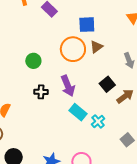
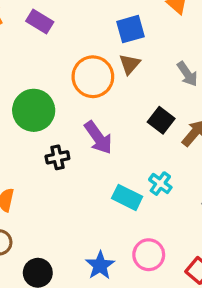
blue square: (87, 25) -> (131, 29), moved
green circle: (33, 61) -> (34, 110), size x1.6
cyan rectangle: (78, 112) -> (127, 197), moved

